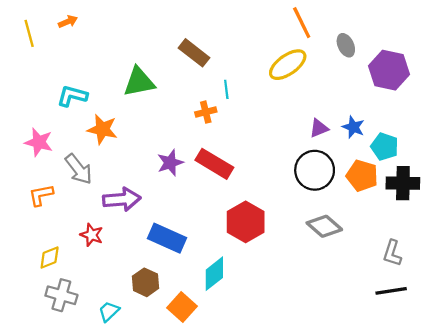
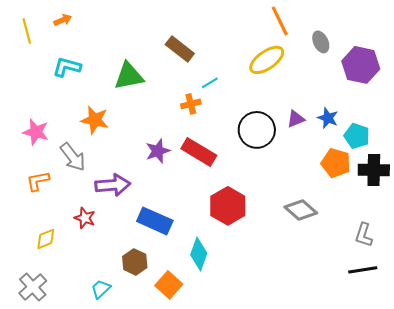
cyan line: (226, 89) -> (210, 83), turned 66
cyan L-shape: (72, 96) -> (67, 67), moved
black circle: (315, 170) -> (257, 130), moved
cyan diamond: (214, 274) -> (199, 254), turned -32
gray cross: (61, 295) -> (33, 287), moved, turned 32

